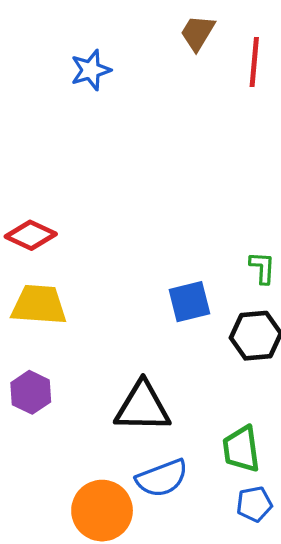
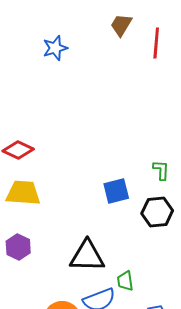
green trapezoid: (241, 449) -> (125, 281), moved, size x0.7

